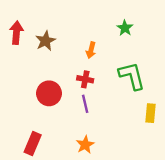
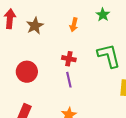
orange arrow: (91, 50) -> (74, 25), moved
red circle: (49, 93) -> (27, 72), moved

